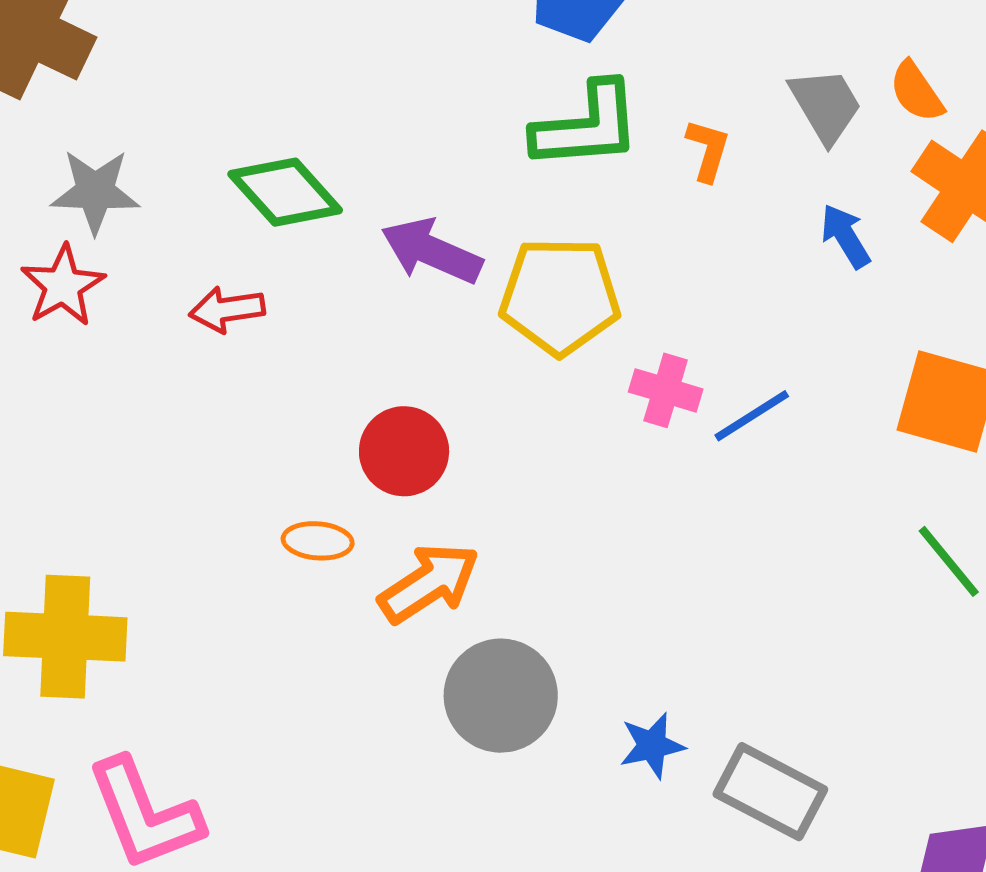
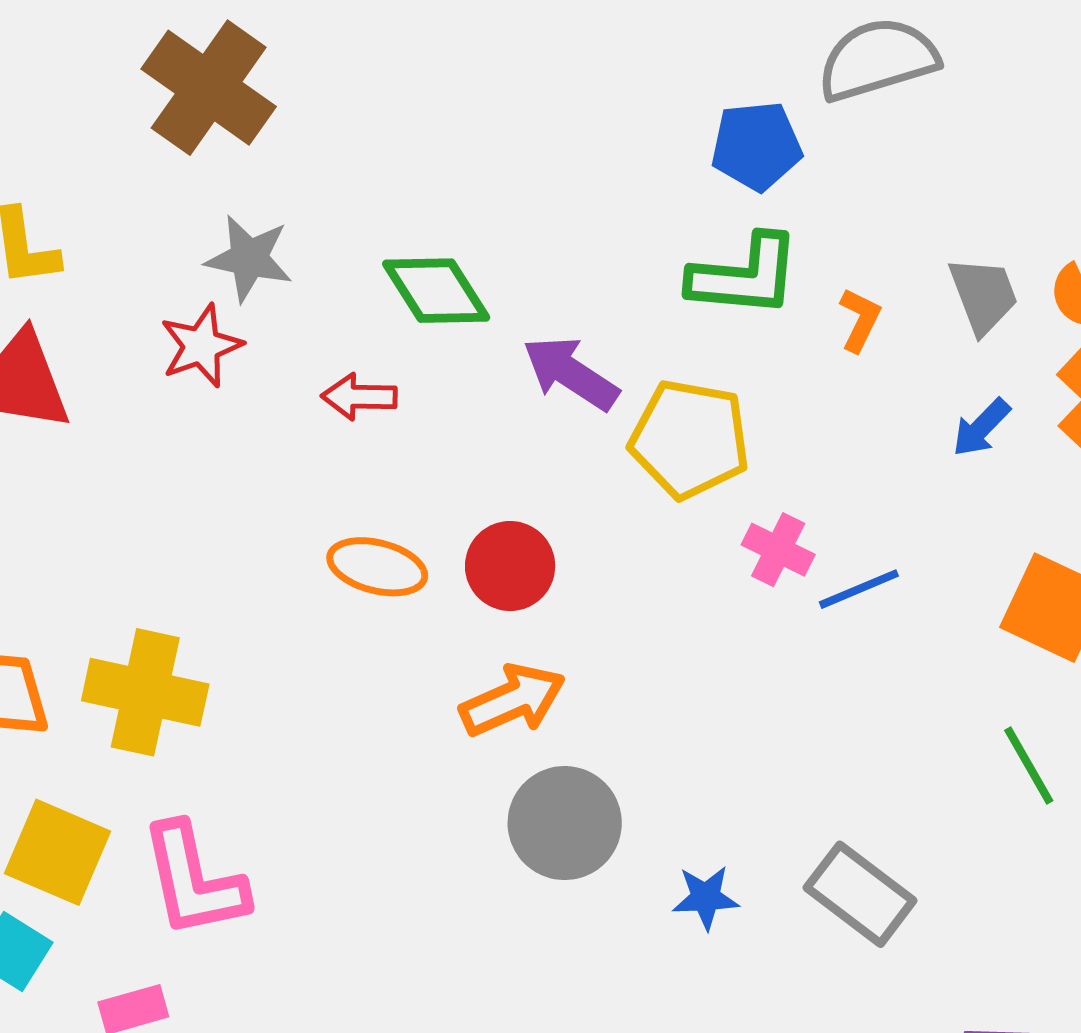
blue arrow: (846, 236) -> (981, 428), turned -114
orange ellipse: (318, 541) -> (377, 567), moved, size x1.4
gray rectangle: (770, 792) -> (860, 894), moved

